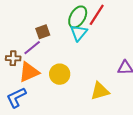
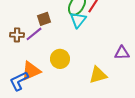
brown cross: (13, 58) -> (17, 35), moved
orange triangle: (29, 72) -> (31, 71), moved

